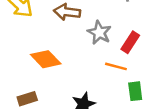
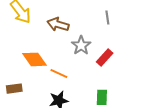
orange line: (116, 66) -> (59, 73), moved

